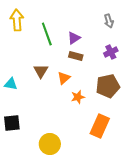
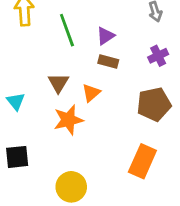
cyan triangle: (11, 84) -> (16, 101), turned 40
orange star: (78, 97) -> (68, 120), moved, size x1.5

